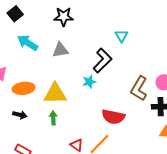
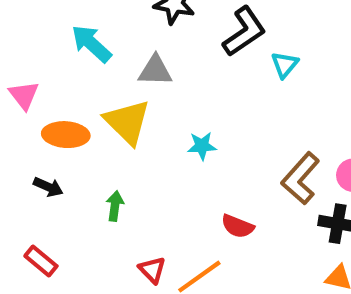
black L-shape: (102, 60) -> (244, 32), moved
yellow triangle: (55, 94) -> (127, 122), moved, turned 35
red semicircle: (113, 117) -> (238, 226), size x0.7

